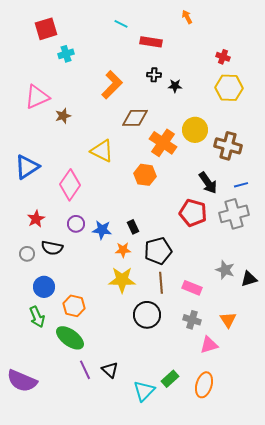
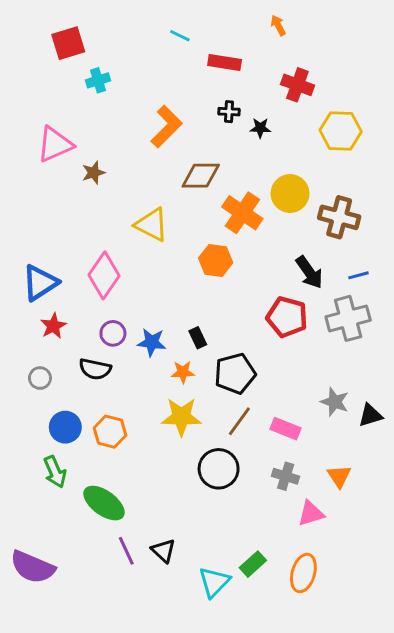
red cross: (223, 57) -> (297, 85), moved, size x1.5
blue triangle: (27, 167) -> (40, 283), moved
black semicircle: (52, 248) -> (95, 369), moved
brown line: (161, 283) -> (239, 421), turned 40
orange hexagon: (74, 306) -> (110, 432), moved

